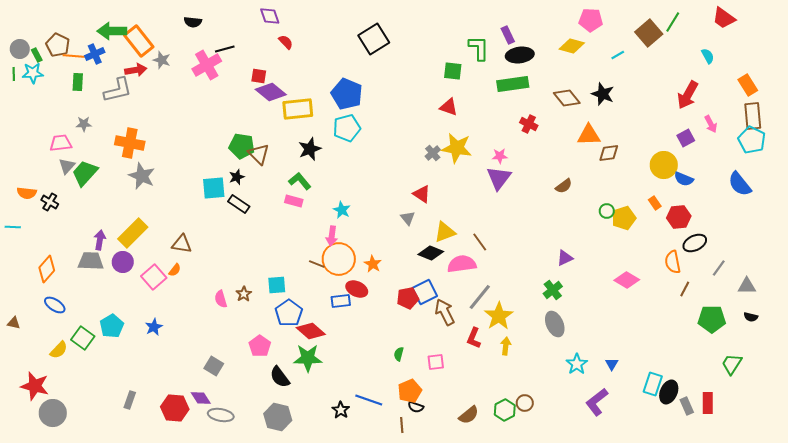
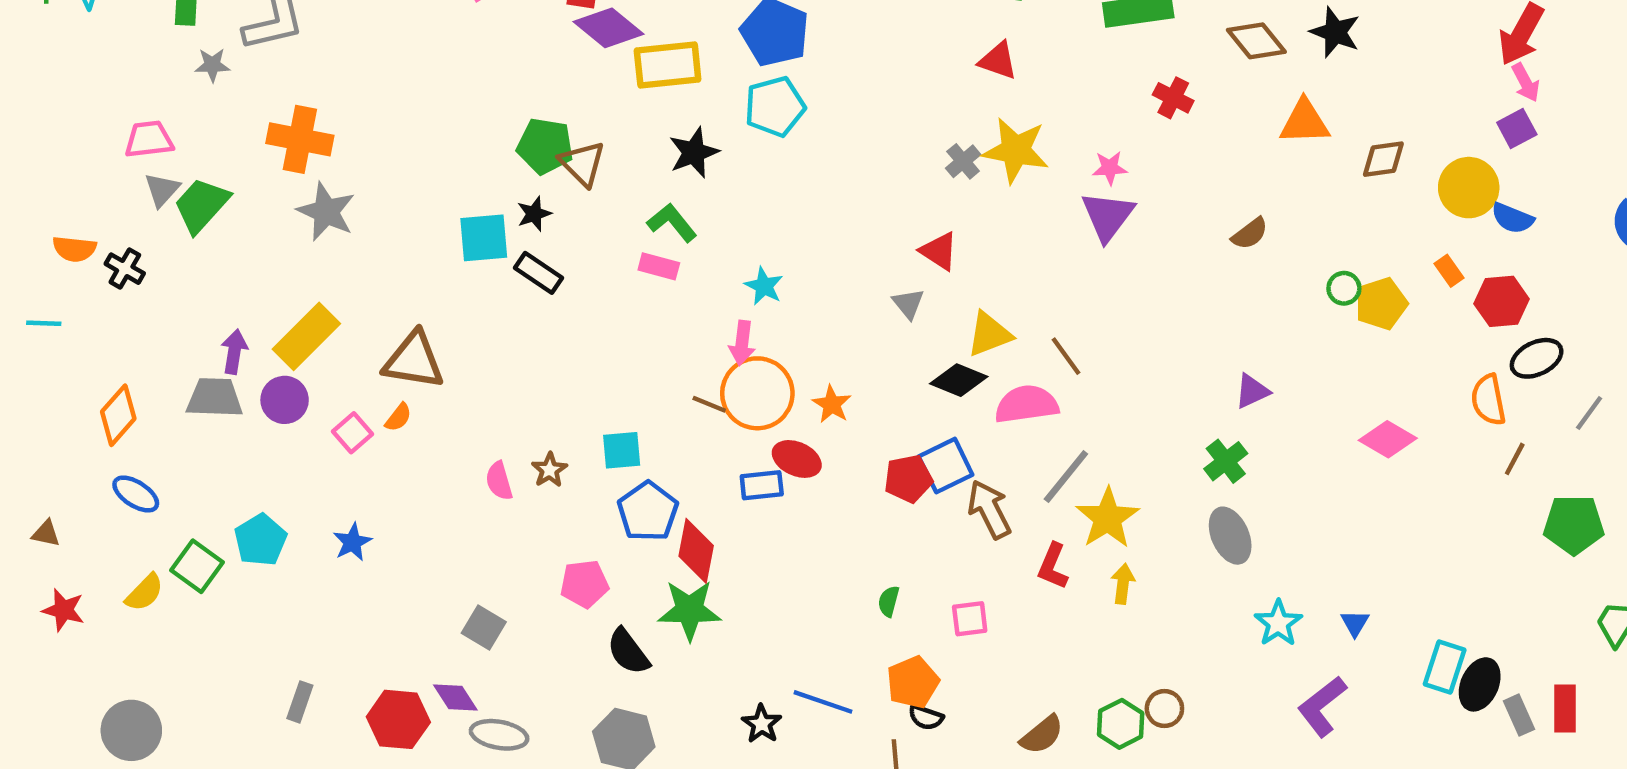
gray star: (84, 124) -> (212, 65), moved
pink arrow: (711, 124) -> (1526, 83), moved
brown diamond: (609, 153) -> (1383, 159), moved
brown triangle: (182, 244) -> (414, 360), size x1.4
pink square: (154, 277) -> (352, 433), size x0.7
red diamond: (311, 331) -> (696, 551), turned 60
pink pentagon: (260, 346) -> (584, 584), turned 30
red star: (35, 386) -> (63, 610), moved, size x0.7

